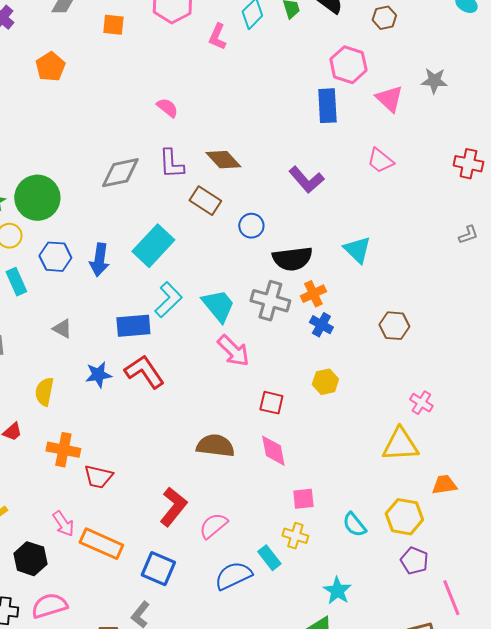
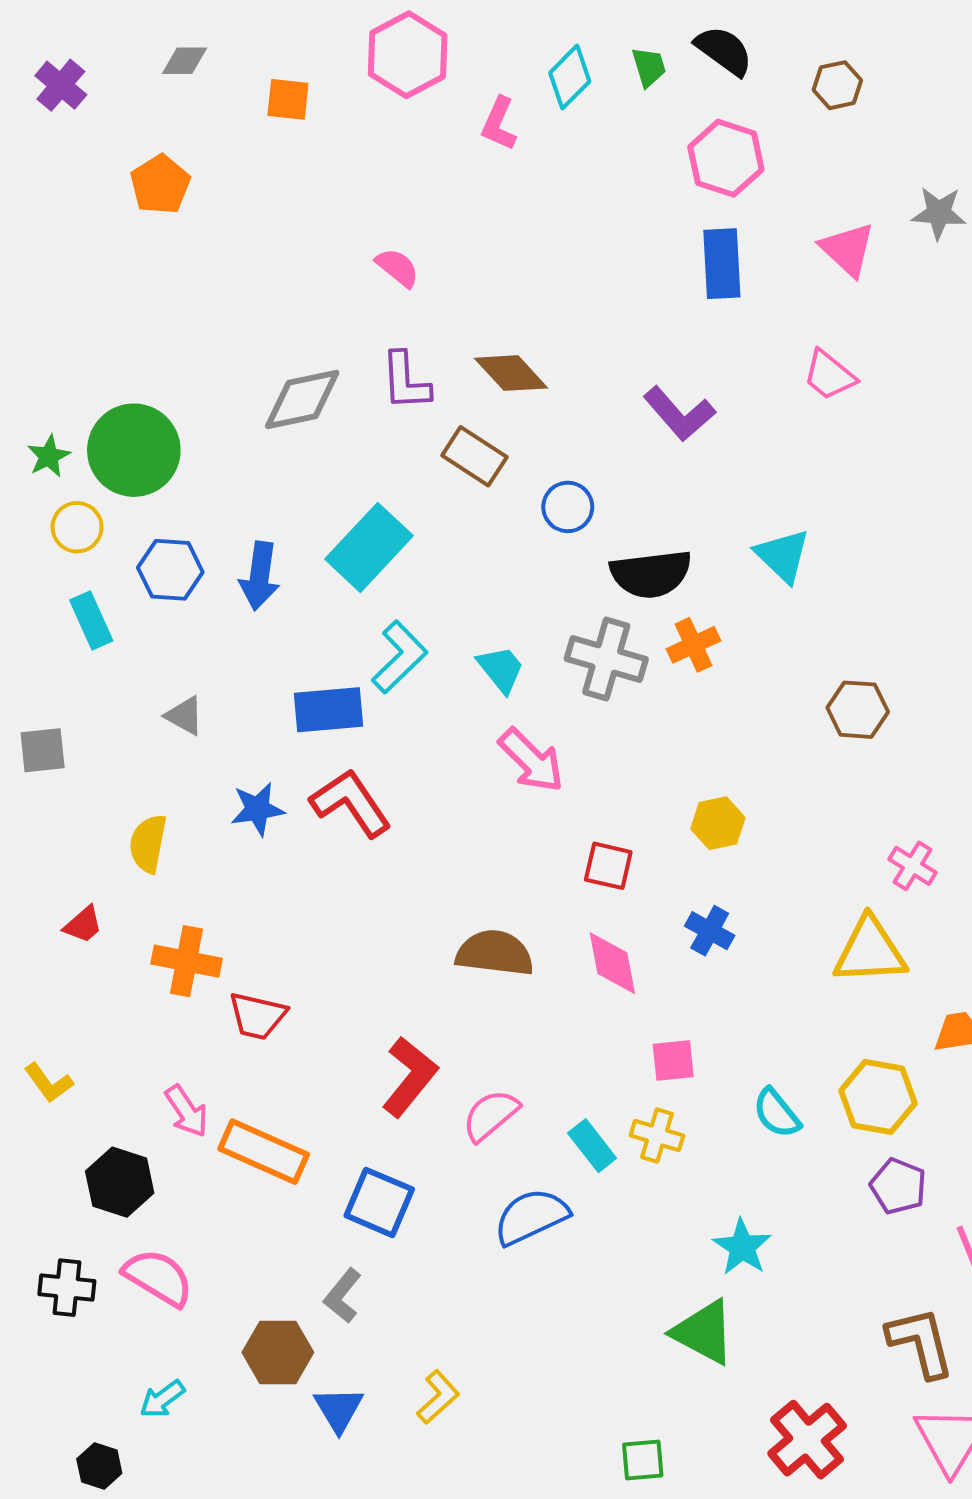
pink hexagon: (348, 65) -> (726, 158), moved
cyan trapezoid: (218, 306) -> (501, 669), size x0.7
blue cross: (321, 325) -> (710, 931), moved
cyan rectangle: (269, 558) -> (592, 1146), moved
pink semicircle: (49, 606) -> (158, 1277), turned 48

